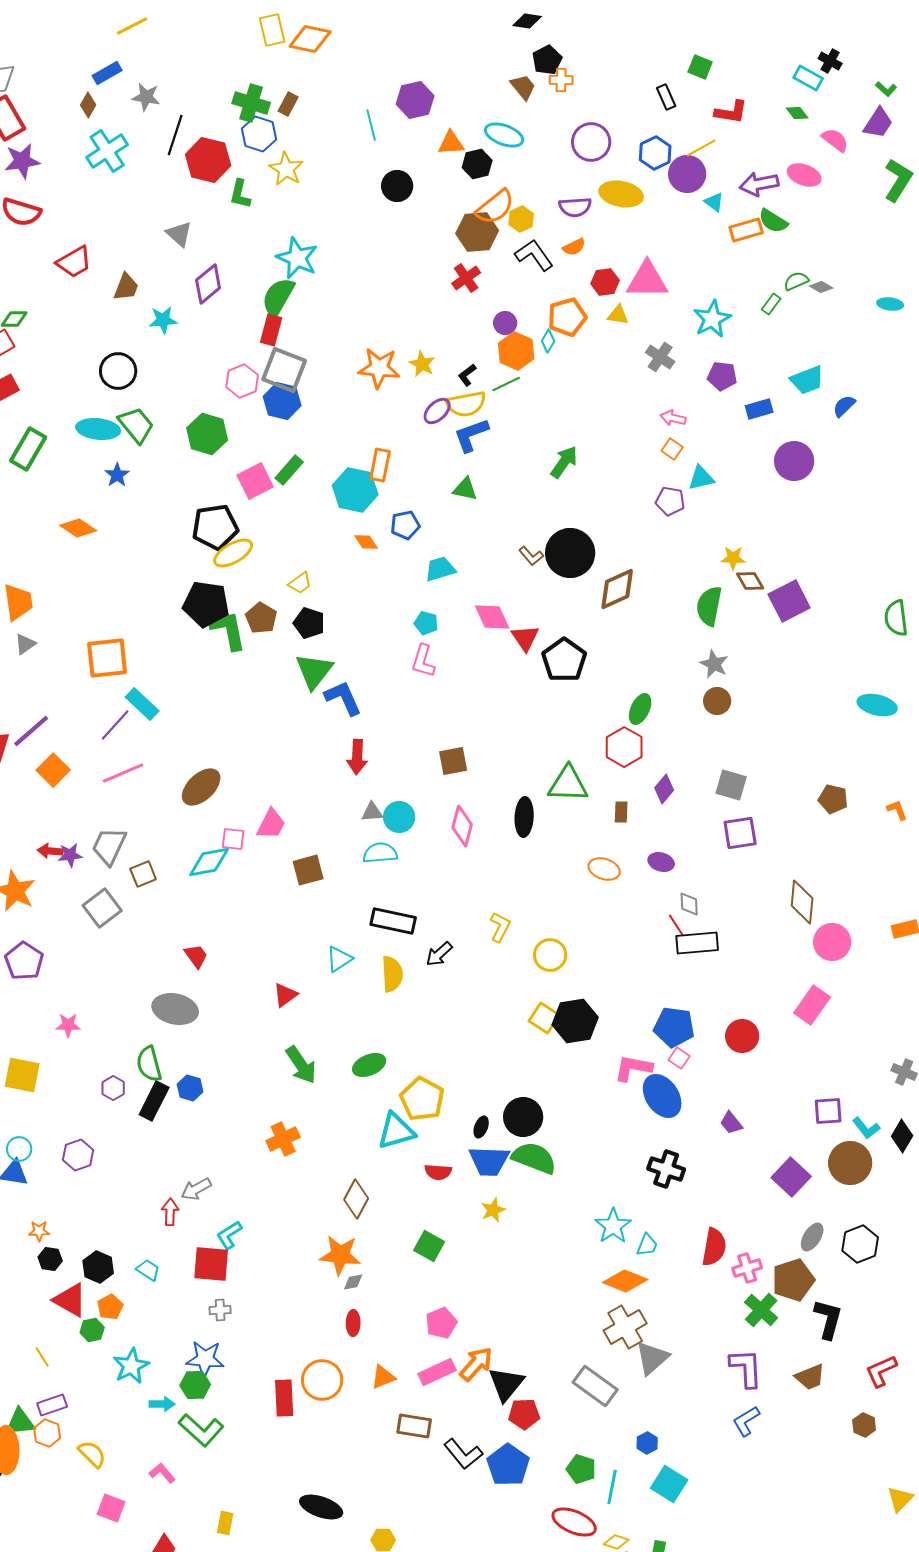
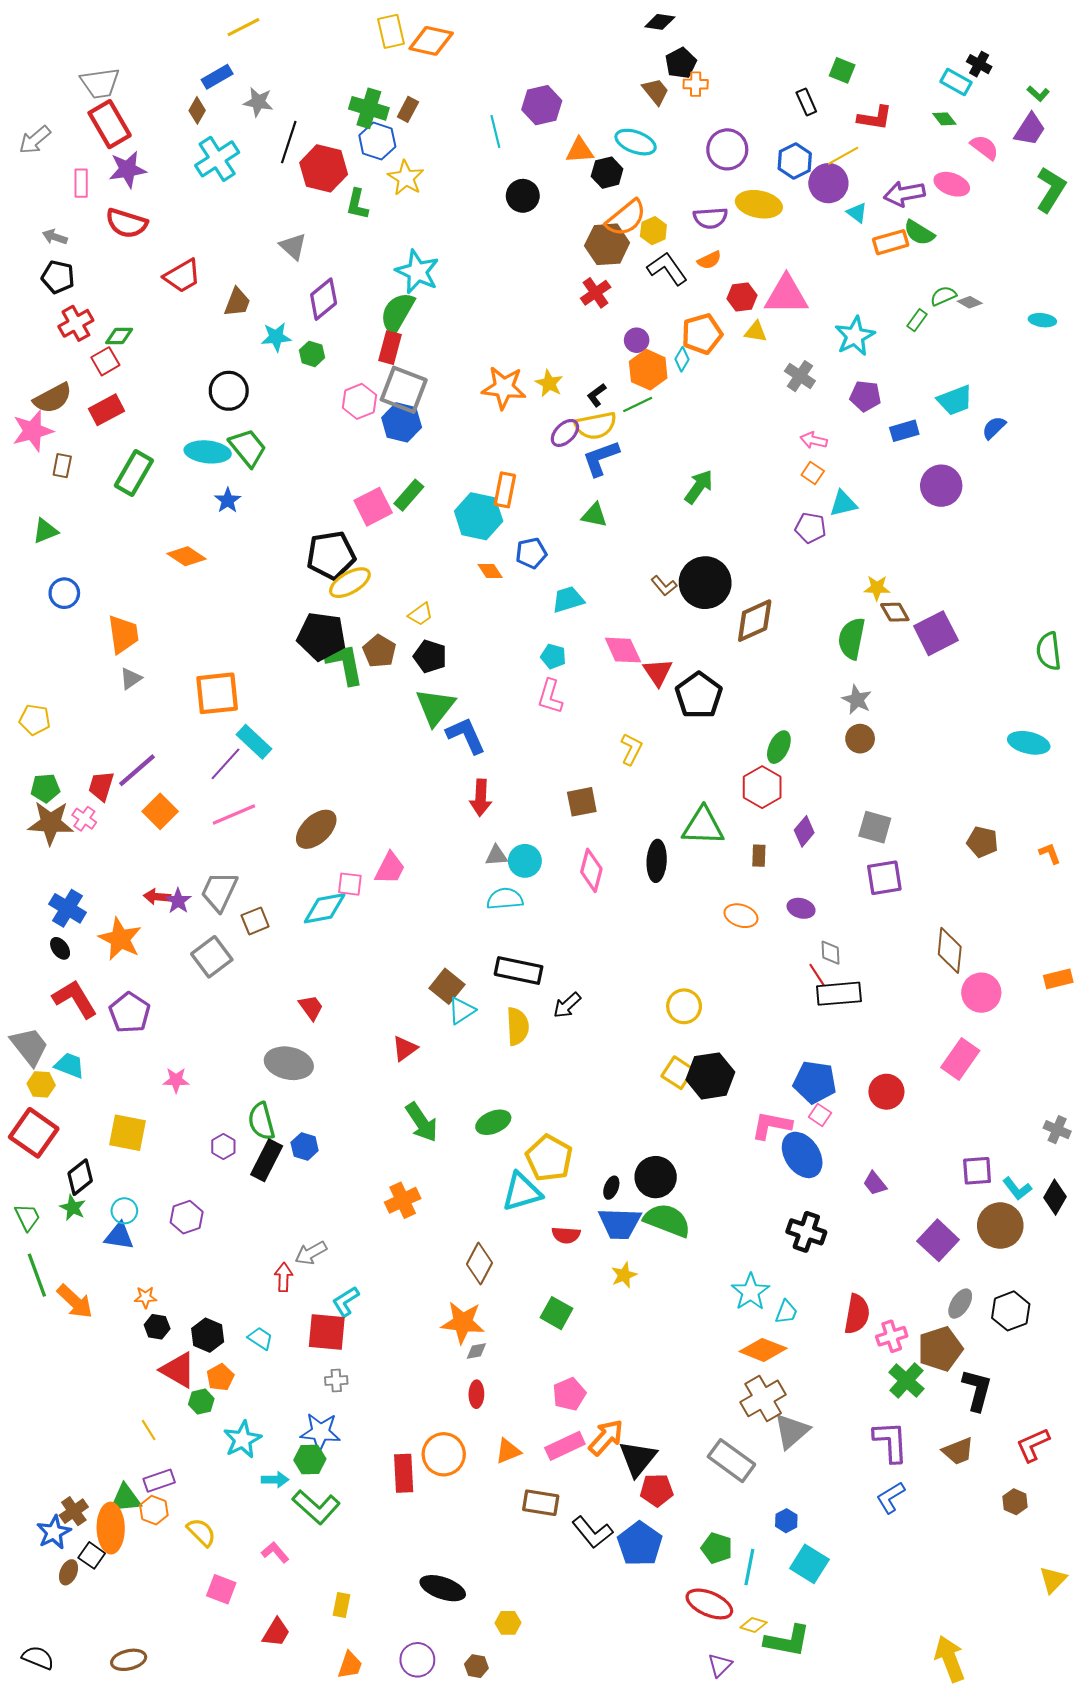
green hexagon: (207, 434) -> (312, 354), moved, size x0.6
purple star: (70, 855) -> (178, 901), turned -30
brown square: (308, 870) -> (447, 986), moved, turned -36
yellow L-shape: (500, 927) -> (631, 749), moved

